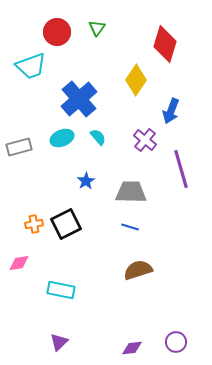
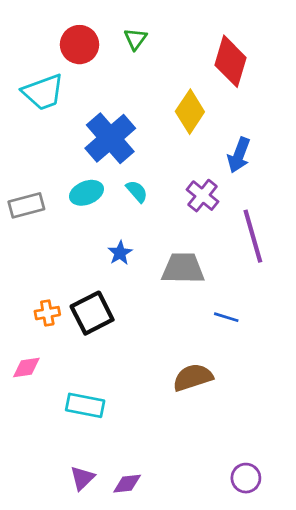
blue line: (130, 227) -> (226, 317), moved
purple diamond: (132, 348) -> (127, 484), moved

